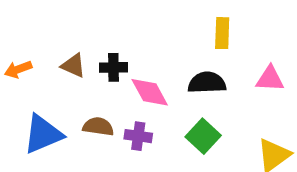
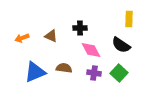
black cross: (113, 67) -> (80, 28), moved
black semicircle: (207, 83) -> (121, 45), turned -144
purple cross: (138, 136) -> (94, 73), moved

